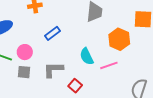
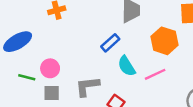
blue rectangle: (52, 33) -> (110, 43), moved

